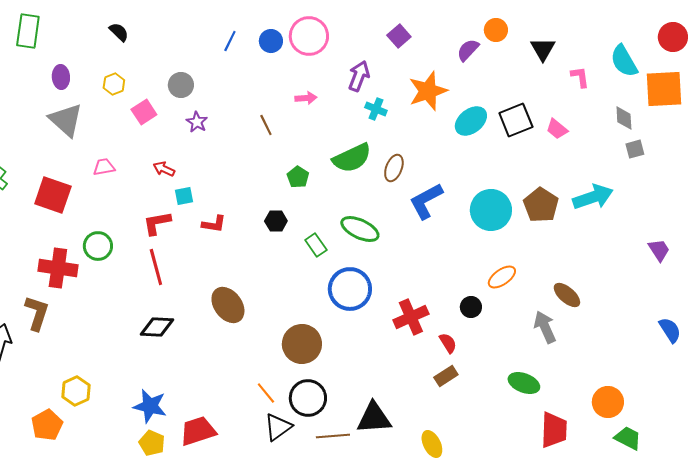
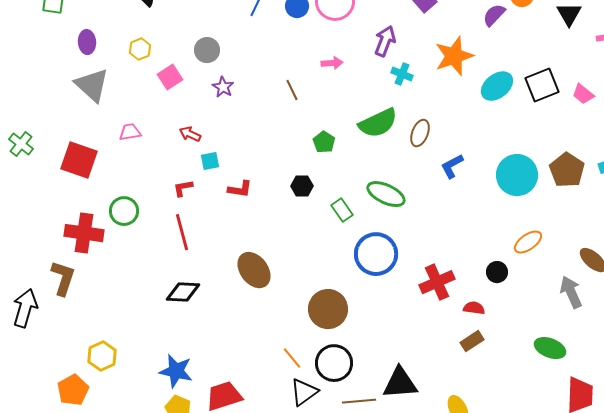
blue L-shape: (426, 201) -> (452, 166), size x0.7
red L-shape: (157, 223) -> (183, 188), size x0.7
red semicircle: (448, 343) -> (474, 308), turned -50

